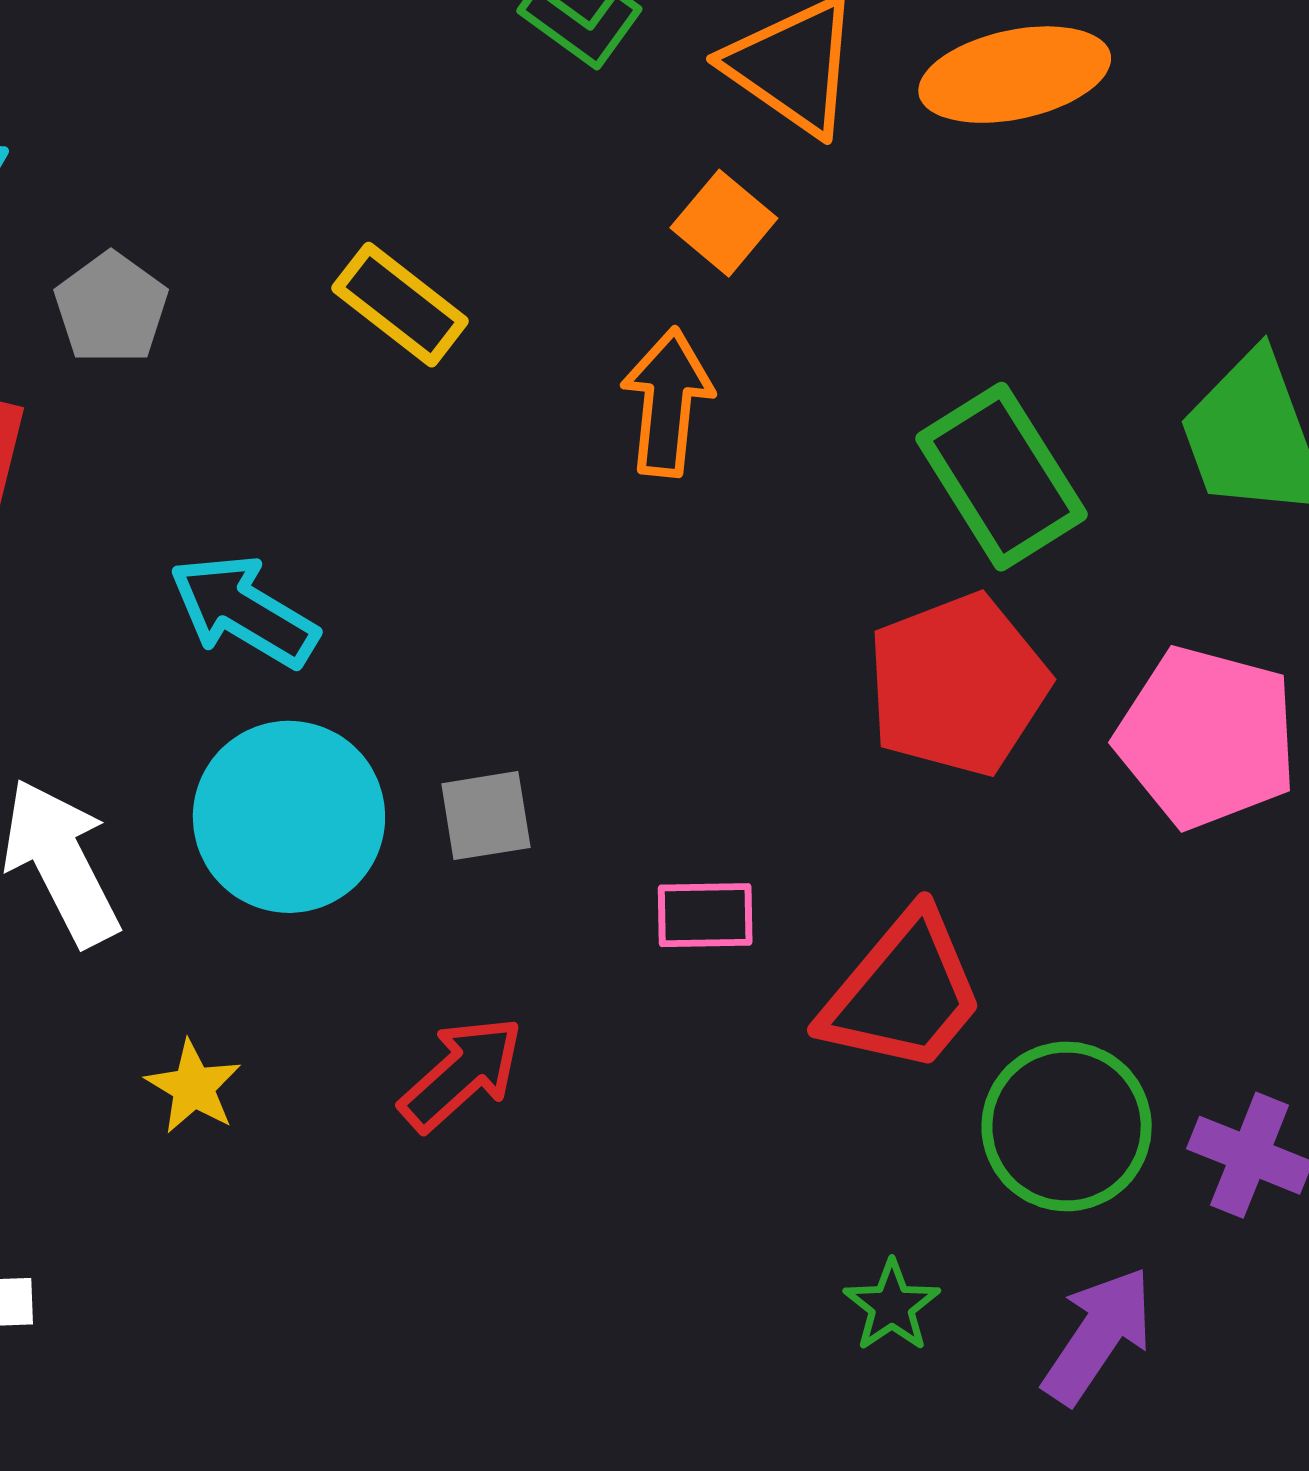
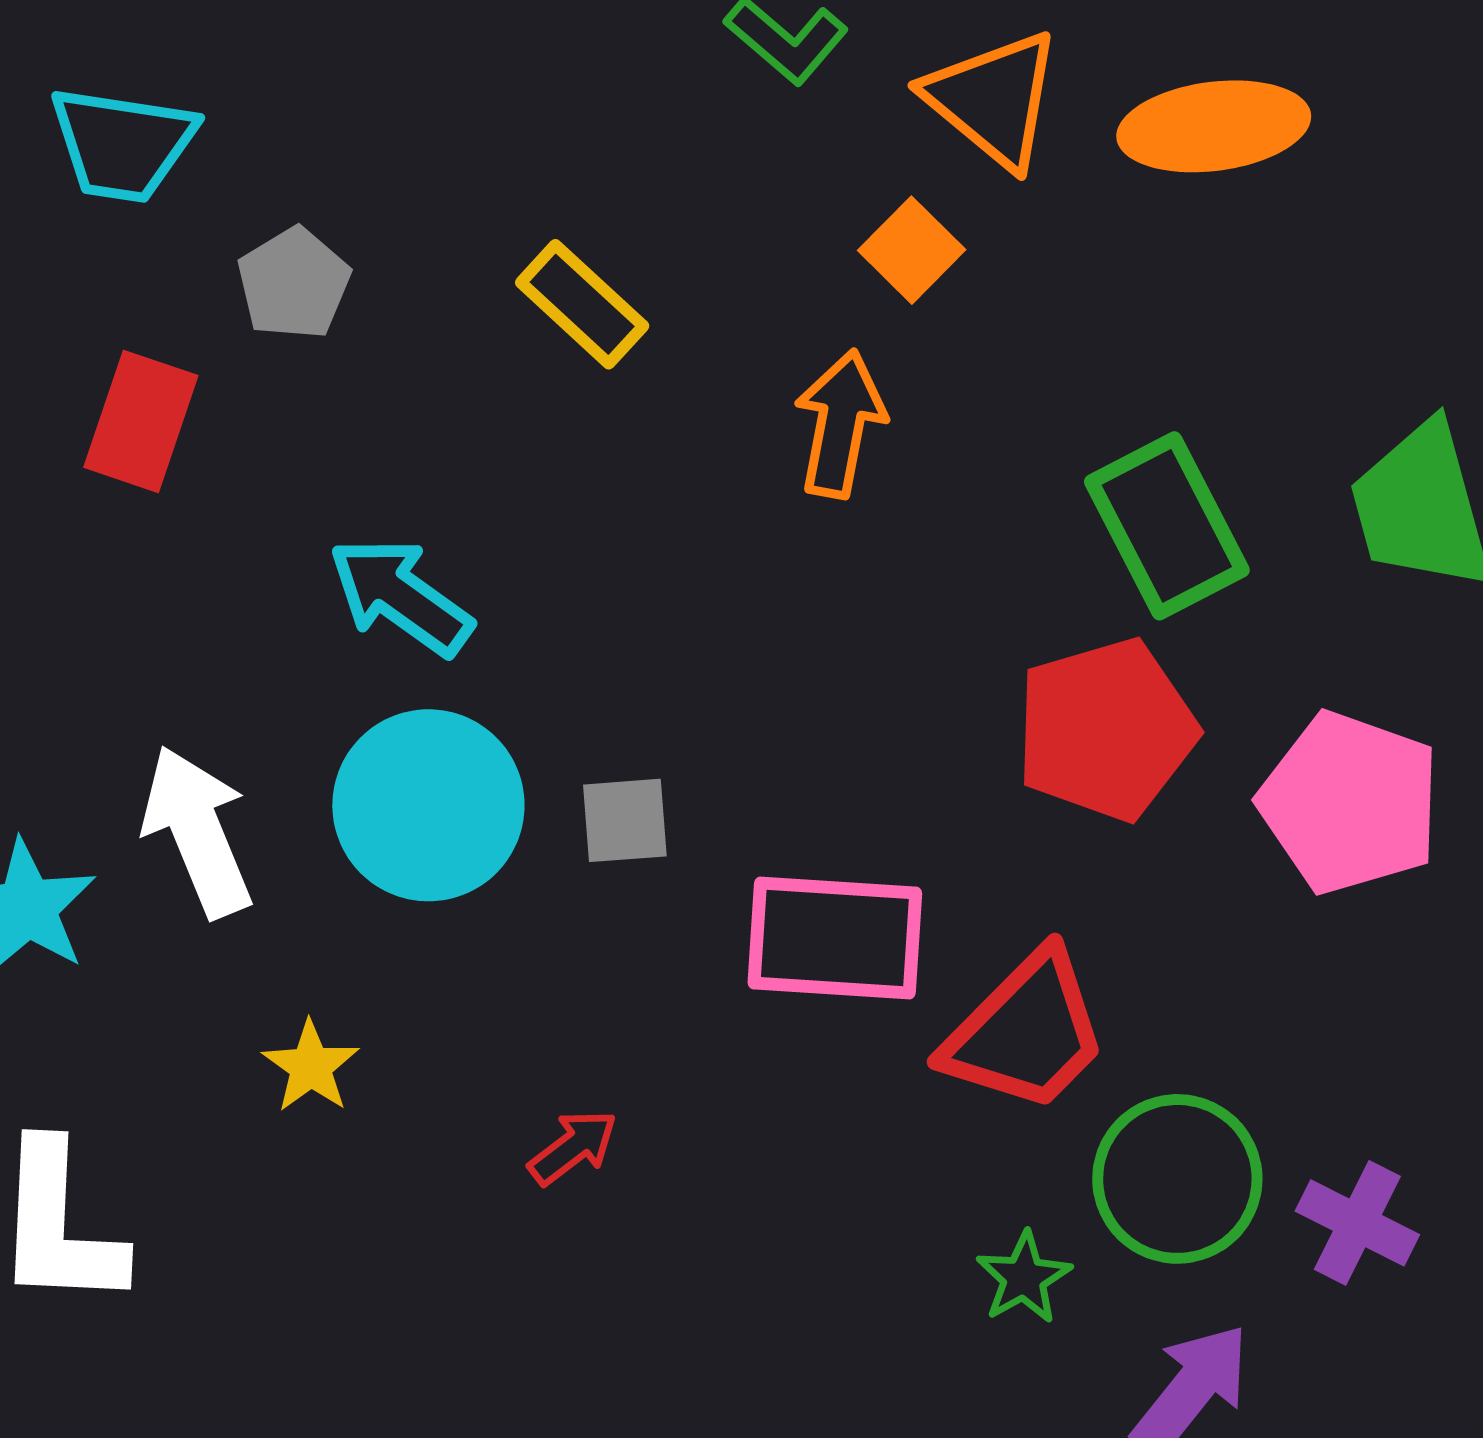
pink rectangle: (705, 915) -> (835, 938), size x1.8
red arrow: (461, 1074) -> (573, 1147), moved, size x0.7
green star: (892, 1306) -> (1024, 1278), moved

